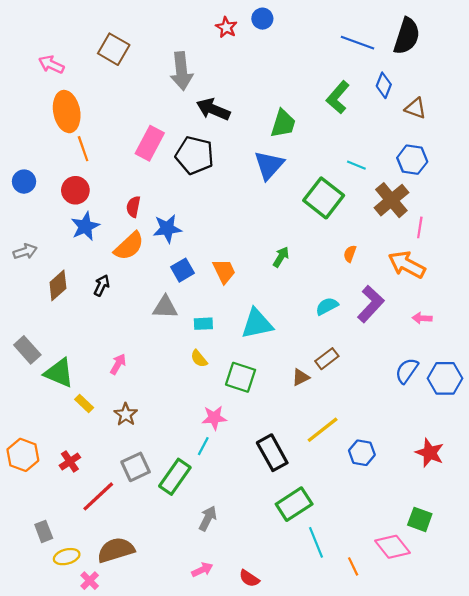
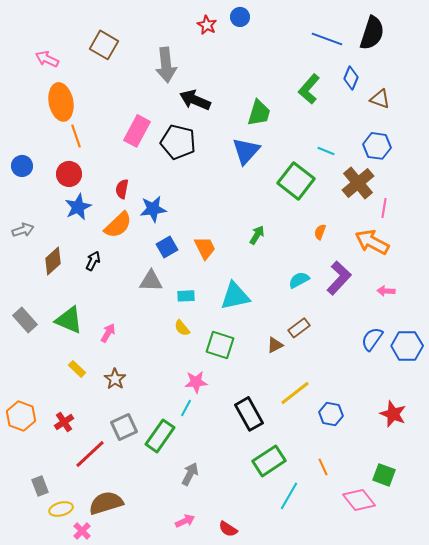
green triangle: (59, 373) -> (69, 320), moved
cyan line: (316, 542) -> (289, 496), turned 52
orange line: (353, 566) -> (323, 467), moved

